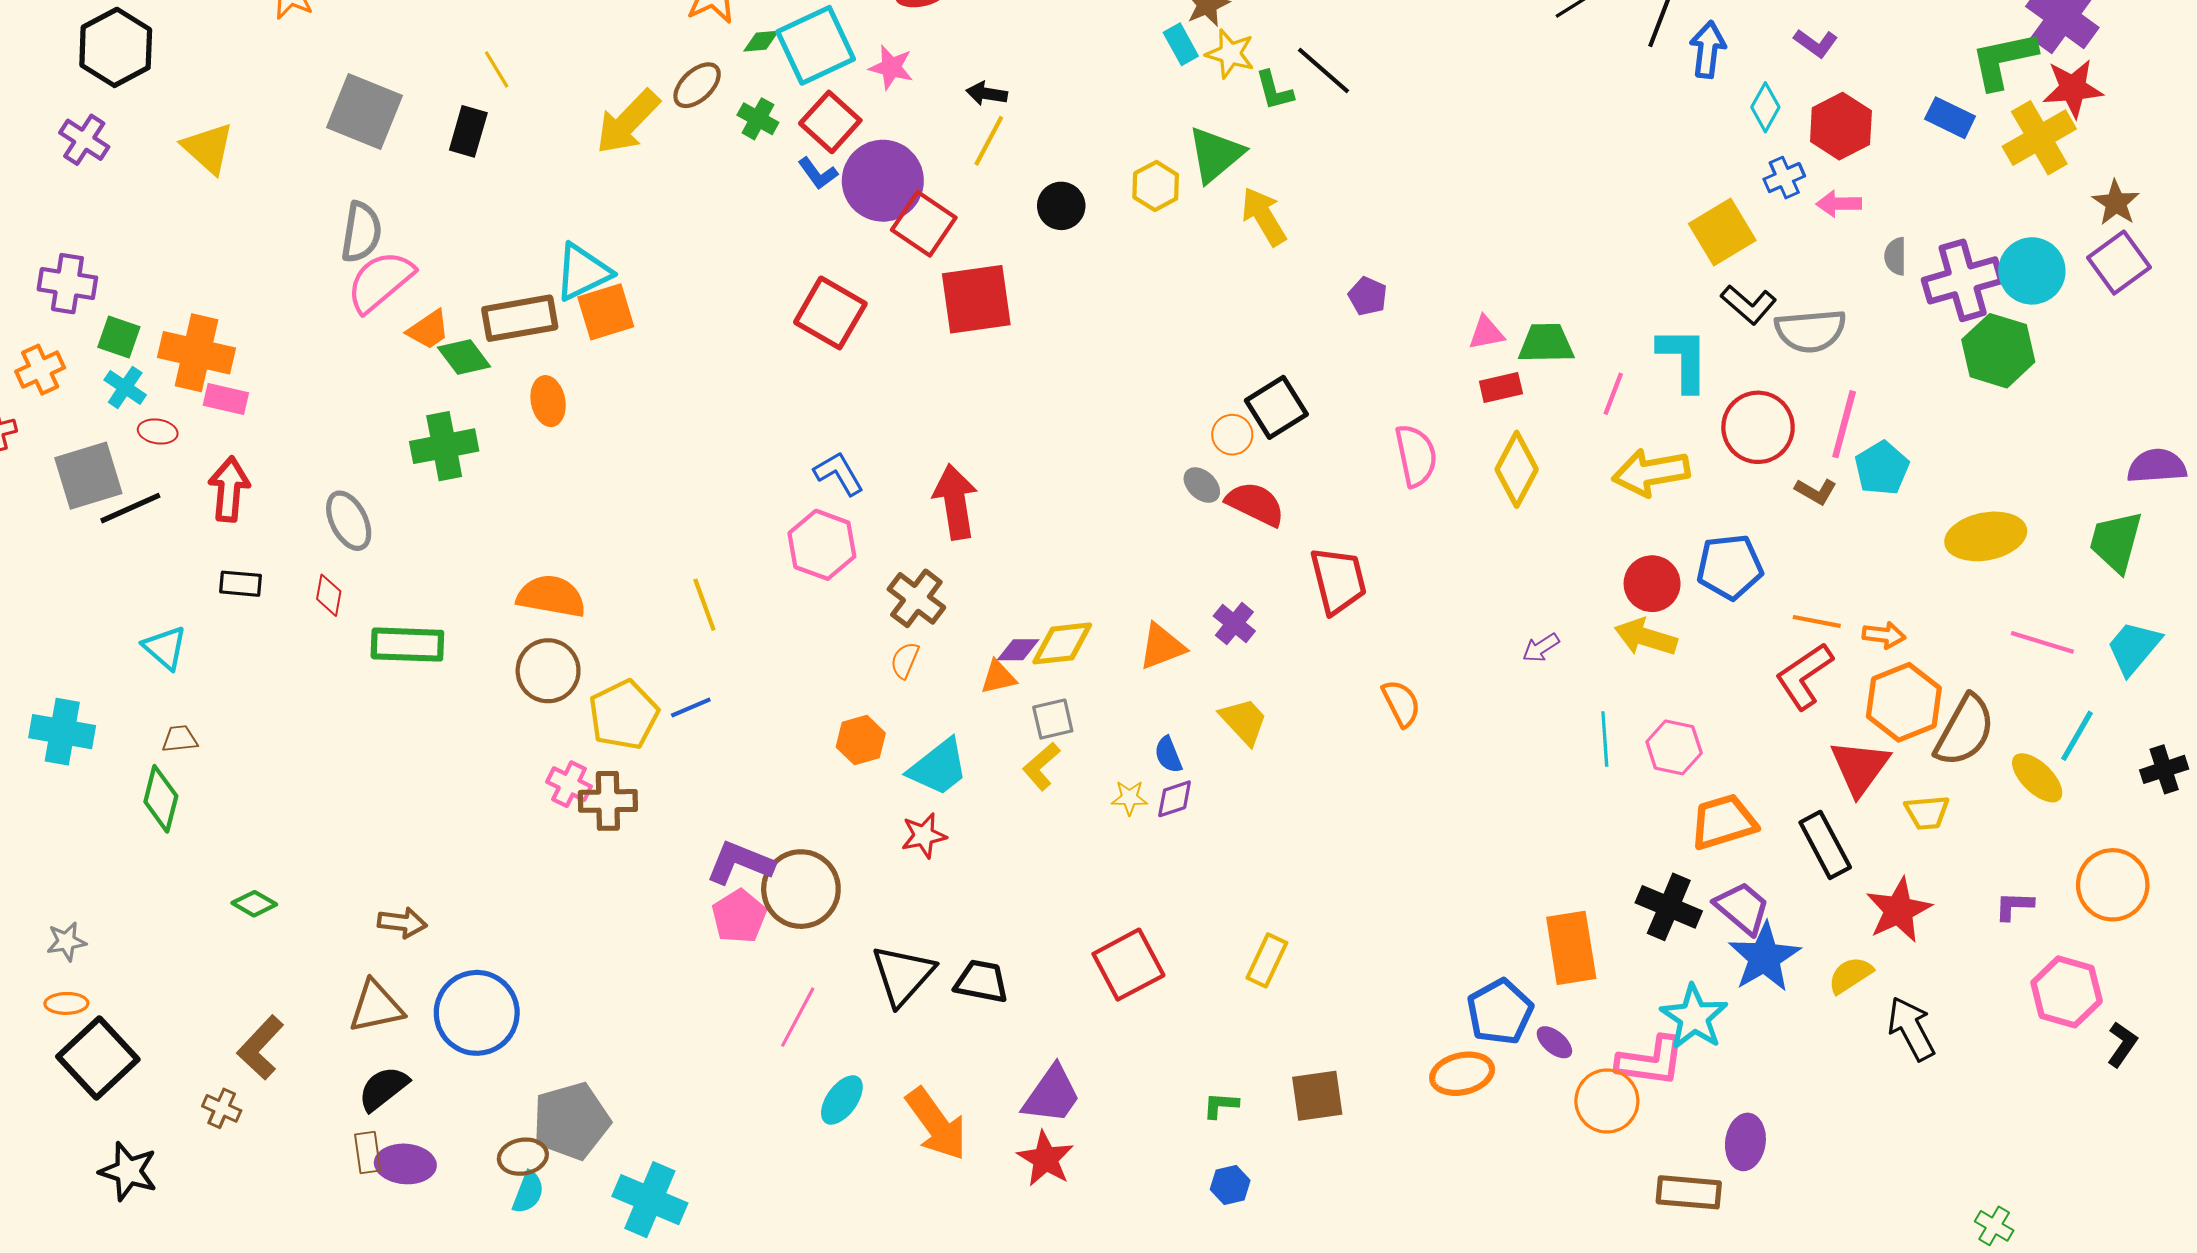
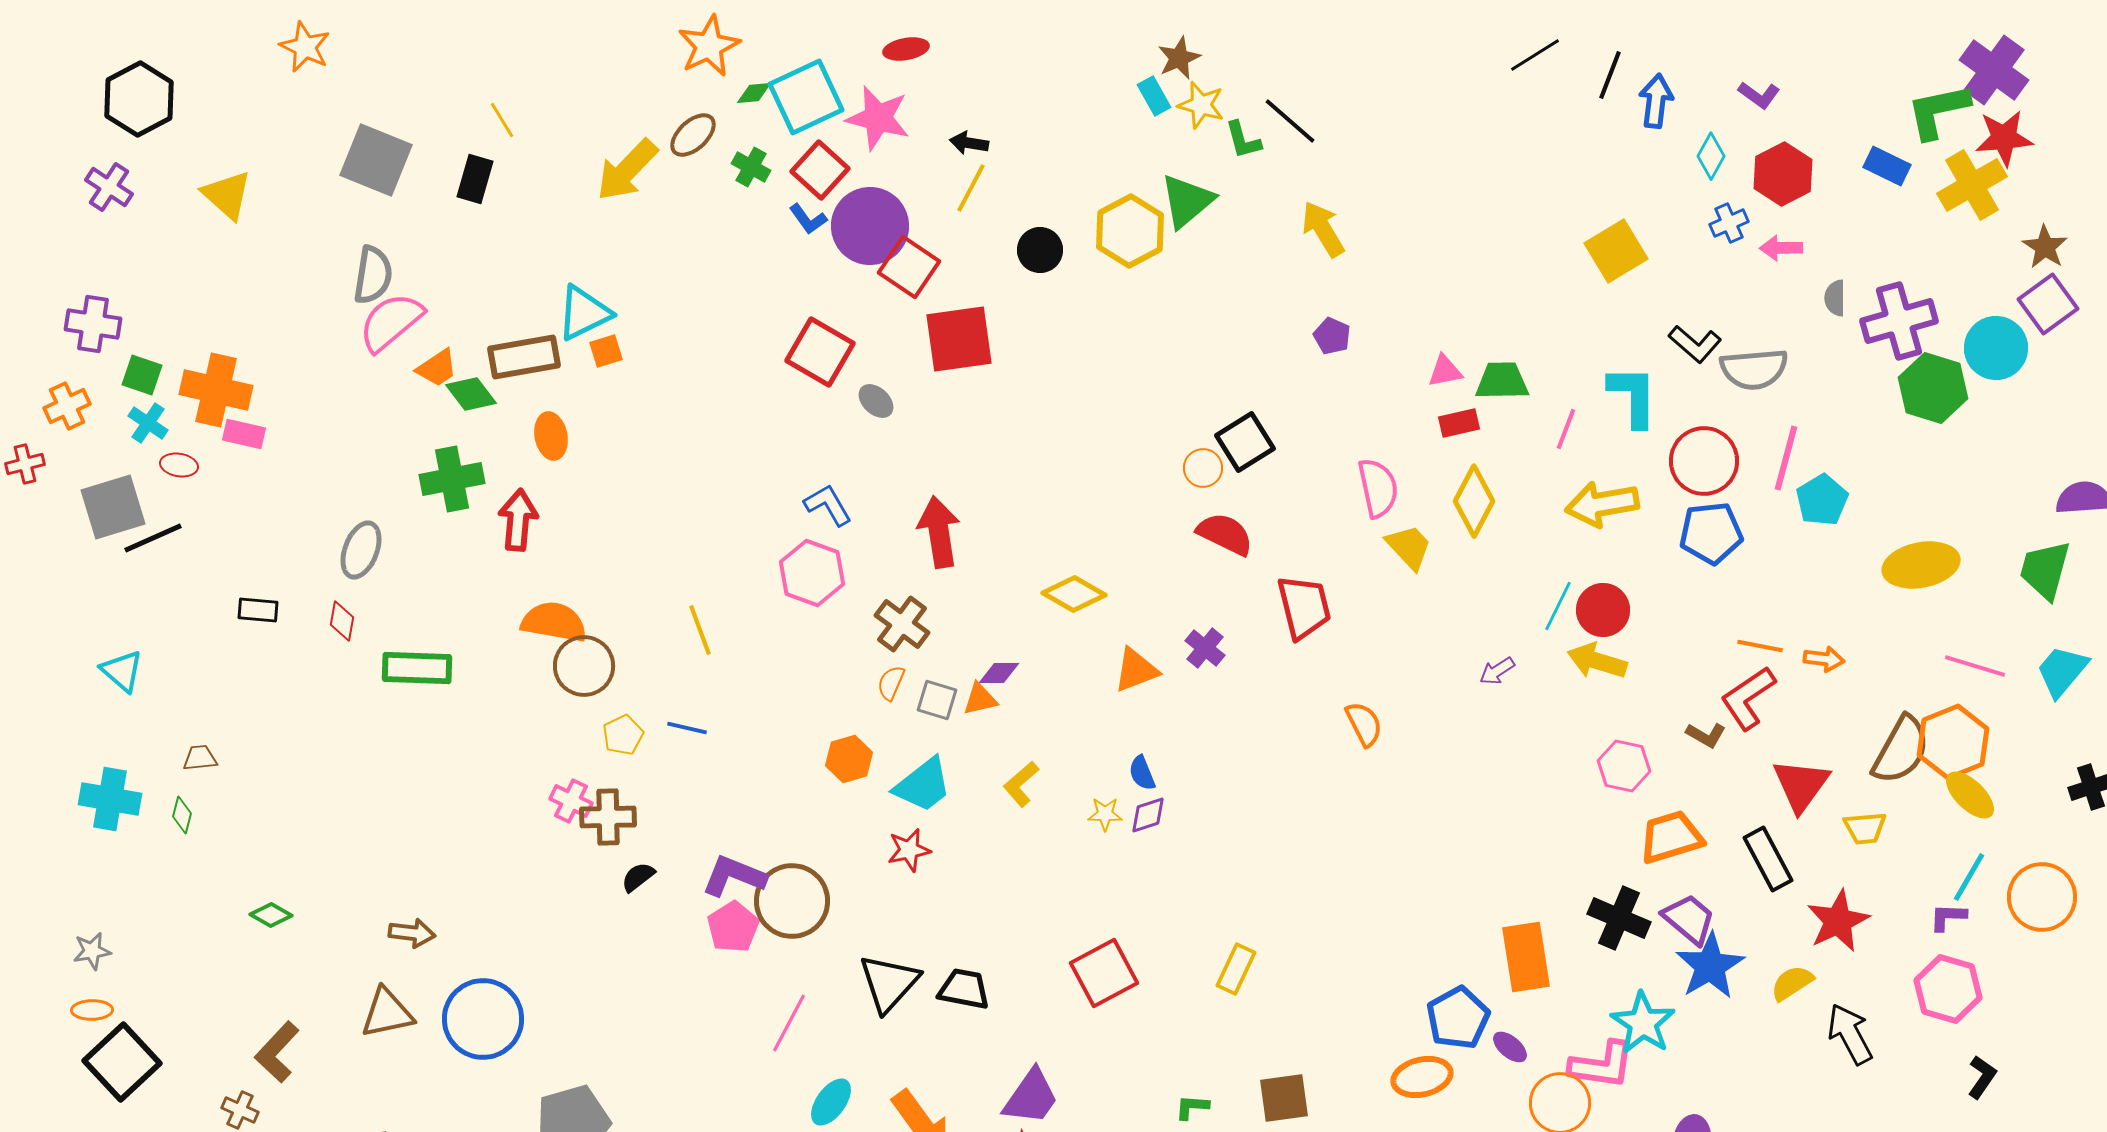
pink star: (891, 67) -> (878, 118), size x1.5
yellow hexagon: (1156, 186) -> (1130, 231), size x1.5
yellow arrow: (1264, 216) -> (1323, 229), moved
yellow square: (1722, 232) -> (1616, 251), moved
cyan circle: (2032, 271) -> (1996, 348), moved
orange square: (606, 312) -> (606, 351), size x0.6
gray ellipse: (1202, 485) -> (876, 401), moved
red arrow: (229, 489) -> (518, 520), moved
brown L-shape: (1816, 491) -> (1706, 735), moved
gray ellipse: (349, 521) -> (361, 550), turned 48
blue pentagon: (1730, 567) -> (1711, 533), moved
yellow diamond: (1062, 643) -> (1074, 594), moved, turned 36
cyan triangle: (165, 648) -> (122, 671), moved
brown circle: (548, 671) -> (584, 666), moved
orange hexagon: (1904, 702) -> (1953, 742), moved
blue line: (691, 707) -> (687, 728), turned 36
yellow pentagon: (624, 715) -> (623, 735), size x0.6
gray square: (1053, 719) -> (937, 700), moved, turned 30
yellow trapezoid: (1244, 721) -> (1409, 547), moved
cyan cross: (62, 732) -> (110, 799), moved
cyan line: (2077, 736) -> (1969, 877), moved
cyan line: (1605, 739) -> (1558, 606), moved, turned 30
green diamond: (161, 799) -> (182, 815), size x0.6
pink hexagon: (2067, 992) -> (1948, 989), moved
black L-shape: (2122, 1044) -> (1982, 1077), moved
black semicircle: (383, 1088) -> (638, 877), moved, size x0.7

